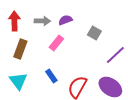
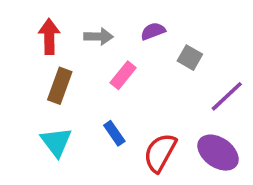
purple semicircle: (65, 20) -> (153, 31), moved

